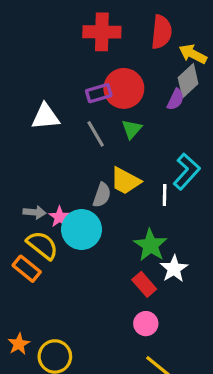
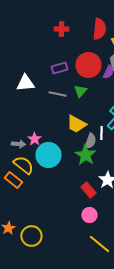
red cross: (102, 32) -> (61, 29), size x0.6
red circle: (124, 88) -> (88, 65), moved
gray line: (96, 134) -> (57, 94), turned -48
gray semicircle: (102, 195) -> (90, 141), moved
pink star: (60, 217) -> (34, 139), moved
green star: (150, 245) -> (85, 155), moved

